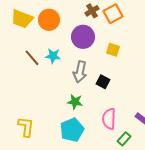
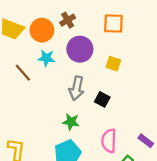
brown cross: (92, 11) -> (68, 20), moved
orange square: (113, 14) -> (113, 23), turned 30
cyan star: (53, 56) -> (46, 58), moved

